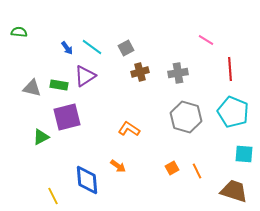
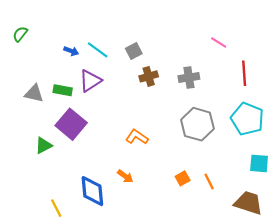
green semicircle: (19, 32) -> (20, 34), turned -56
blue arrow: (67, 48) -> (71, 51), turned -32
purple square: (67, 117) -> (71, 124), turned -36

